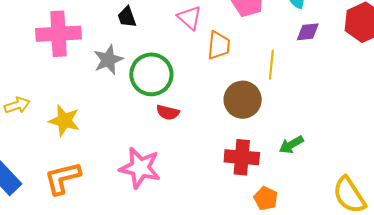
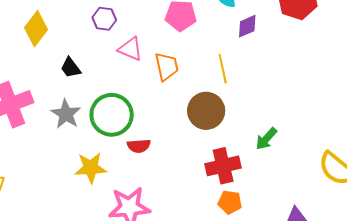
yellow star: (64, 121) -> (91, 168), moved
orange pentagon: (266, 198) -> (230, 202), moved

